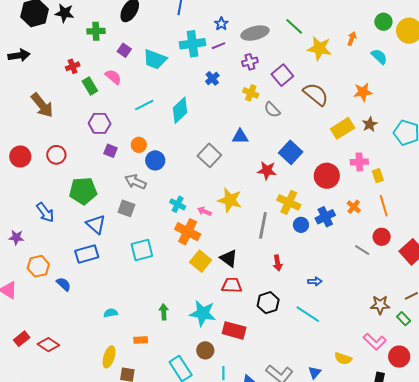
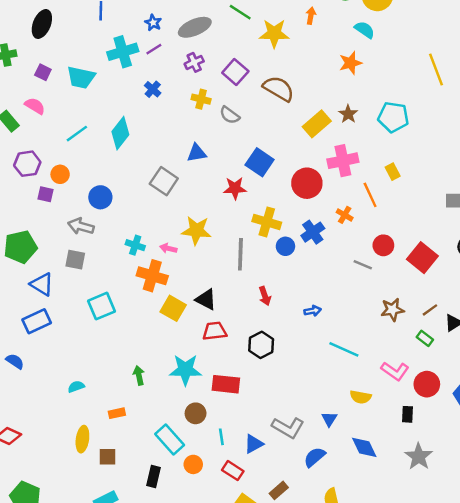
cyan semicircle: (379, 57) -> (365, 30), moved
orange star: (363, 92) -> (350, 63), moved
orange circle: (139, 145) -> (60, 174), moved
pink cross: (359, 162) -> (343, 161), size x1.4
yellow rectangle: (378, 176) -> (393, 172), moved
orange line: (384, 206) -> (370, 195), moved
brown star: (380, 305) -> (392, 310), moved
cyan line: (308, 314) -> (344, 349), moved

